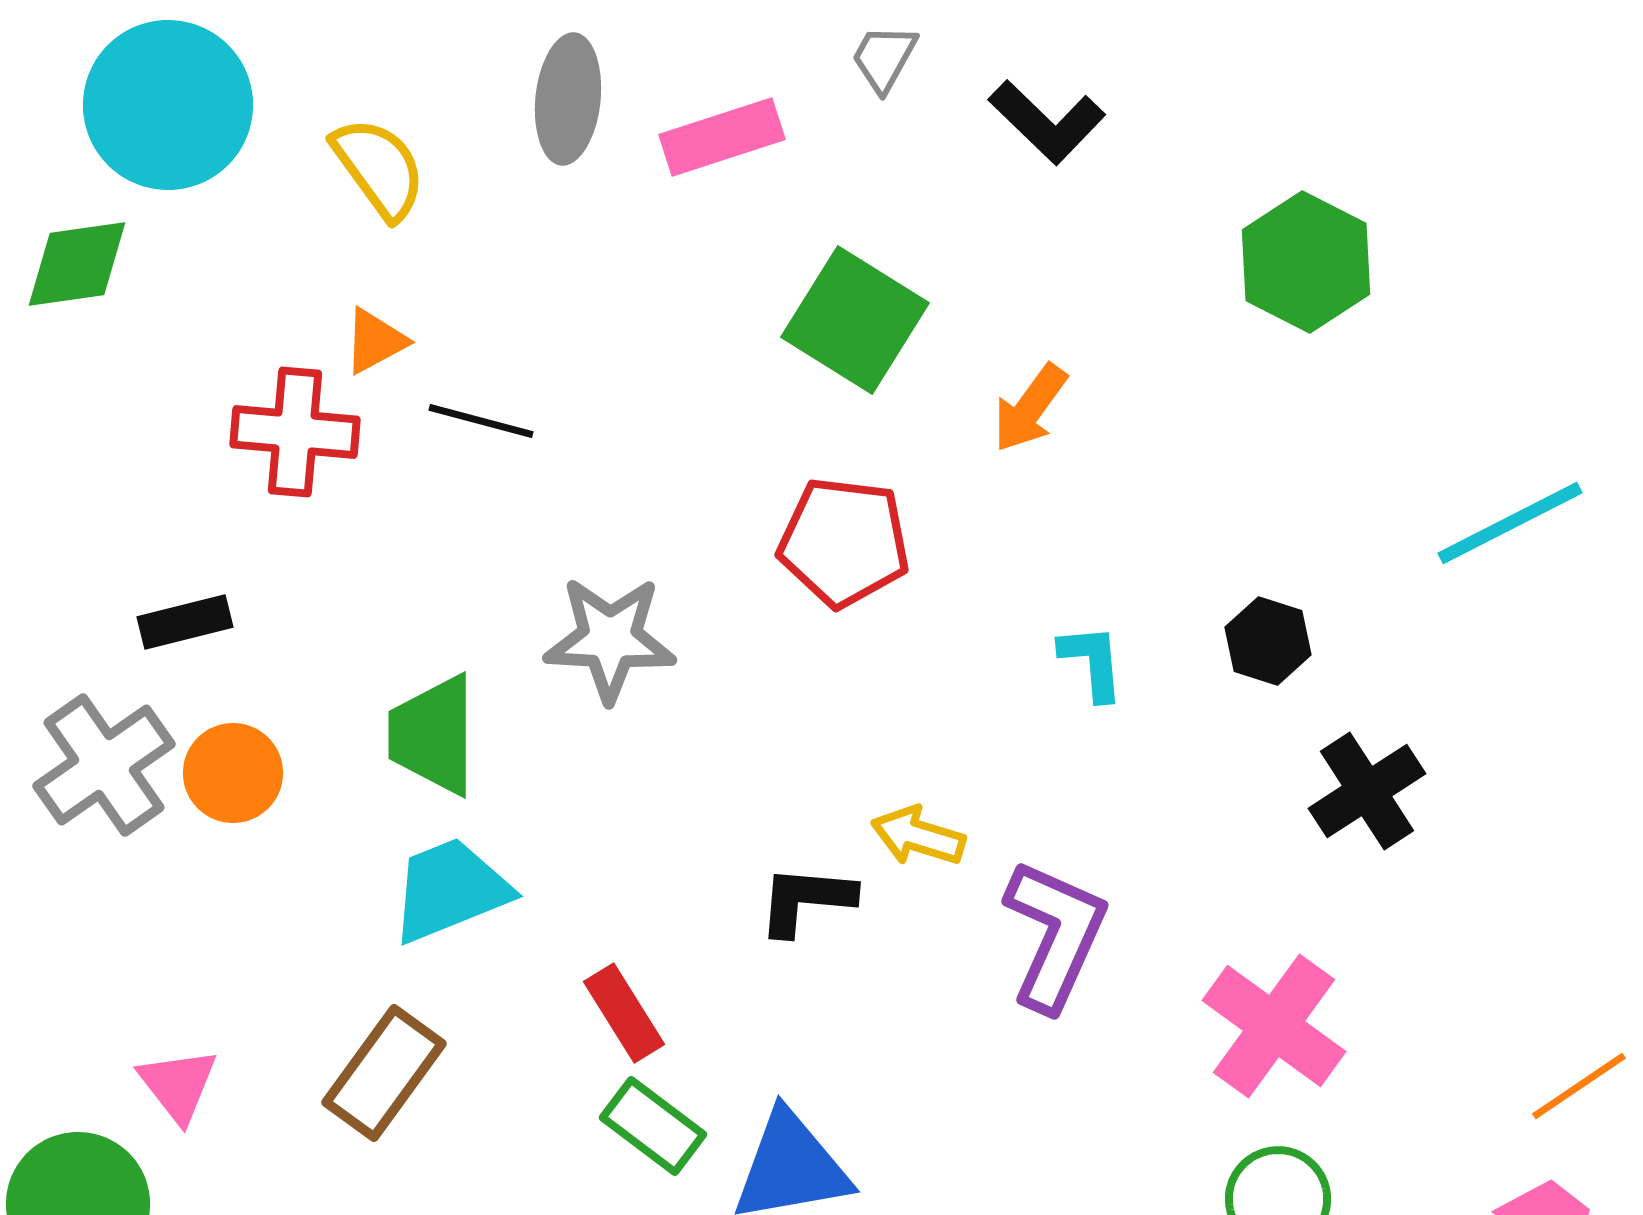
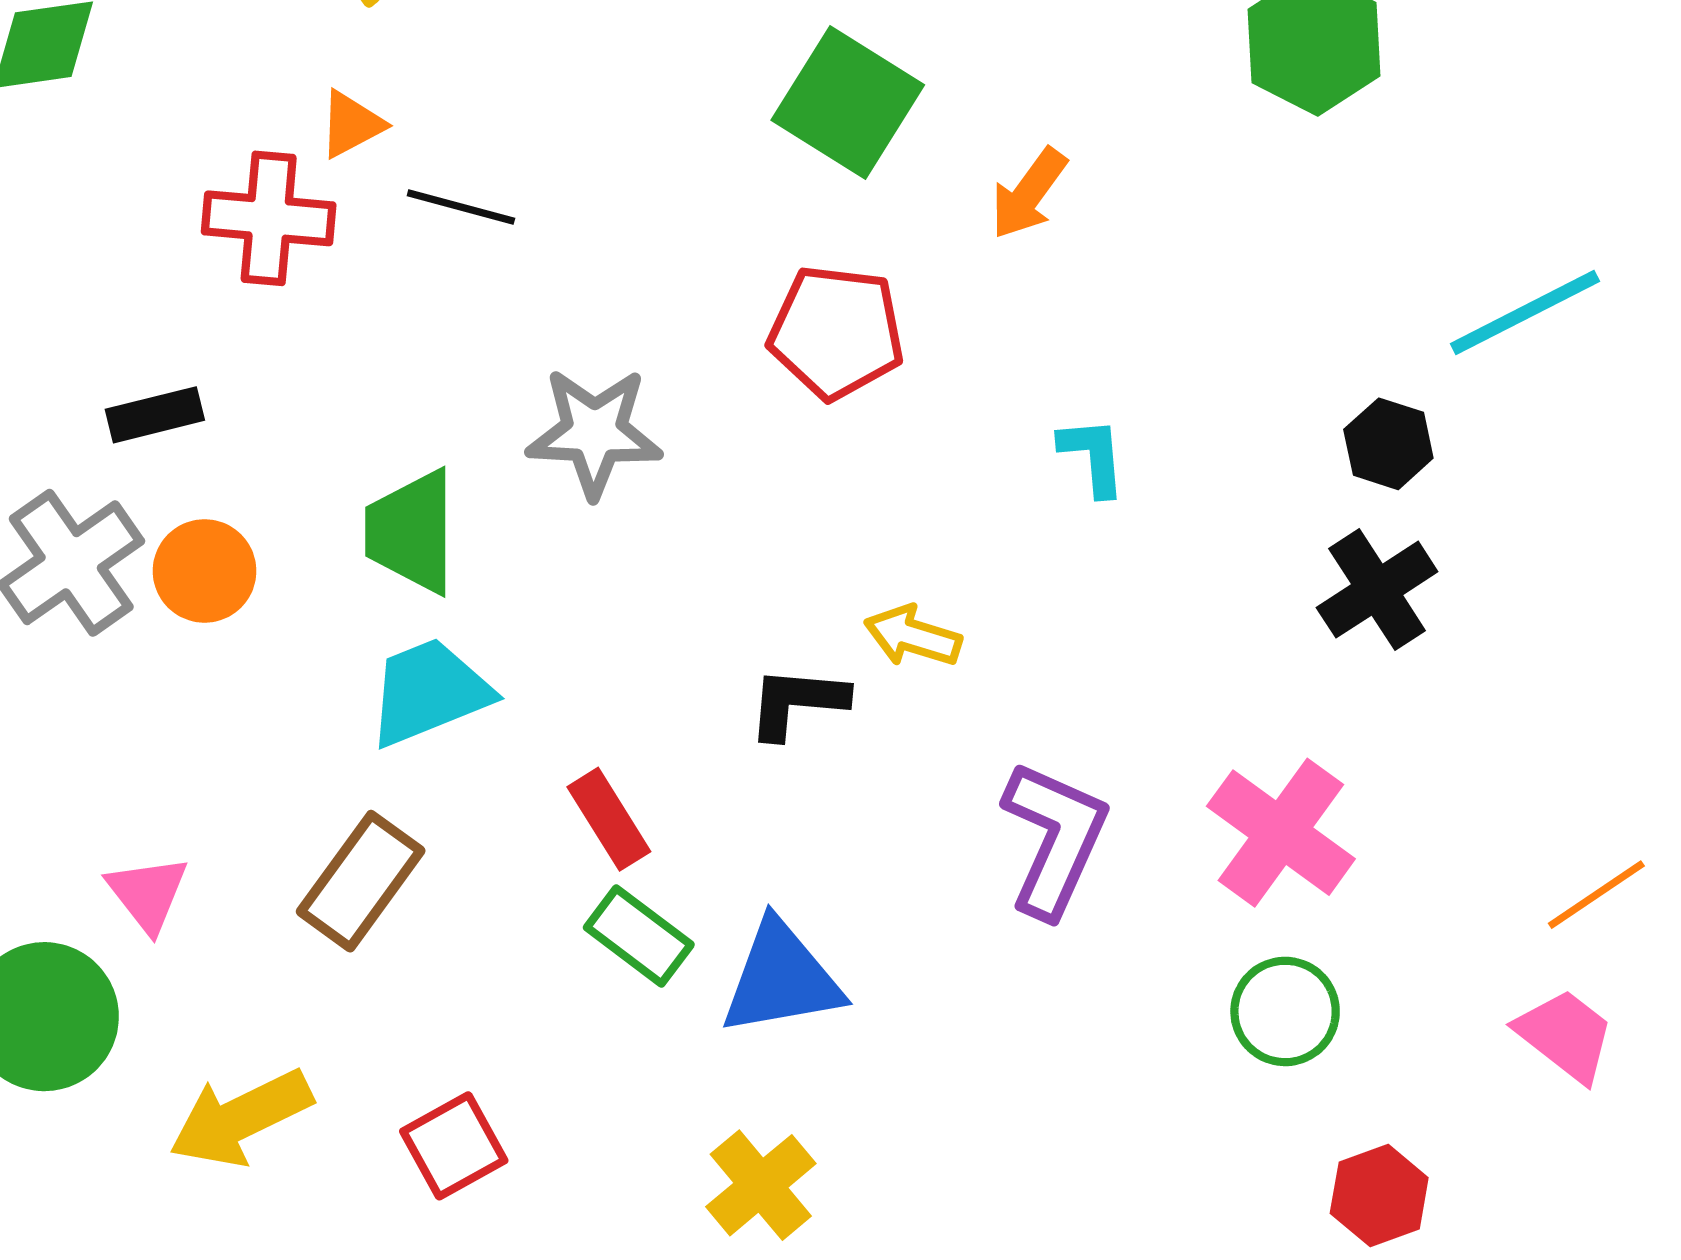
black hexagon: (1268, 641) -> (1388, 444), moved
purple L-shape: (1055, 935) -> (1054, 839), moved

